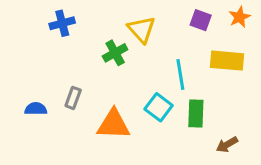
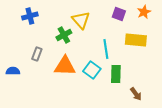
gray rectangle: (73, 98) -> (37, 54), moved
orange triangle: (114, 124) -> (65, 66), moved
brown arrow: (227, 145) -> (136, 94), turned -96

